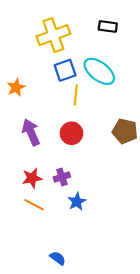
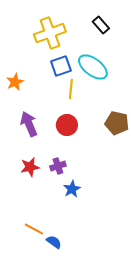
black rectangle: (108, 27) -> (101, 25), turned 42
orange line: (34, 205) -> (34, 229), moved

